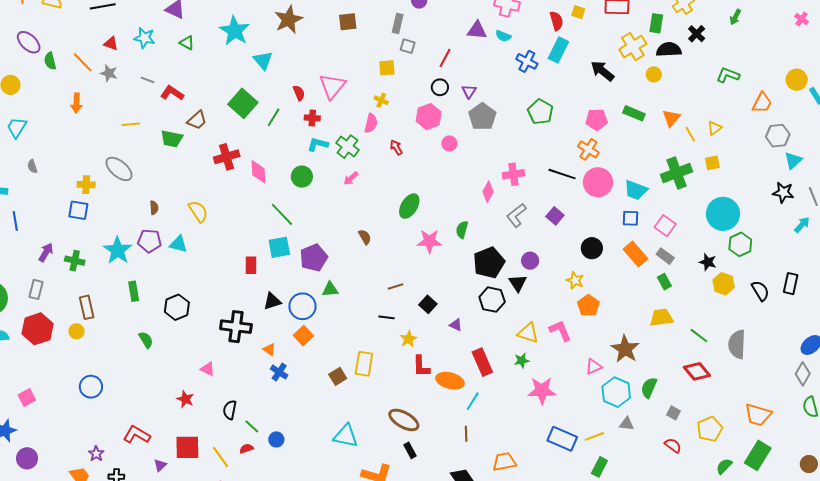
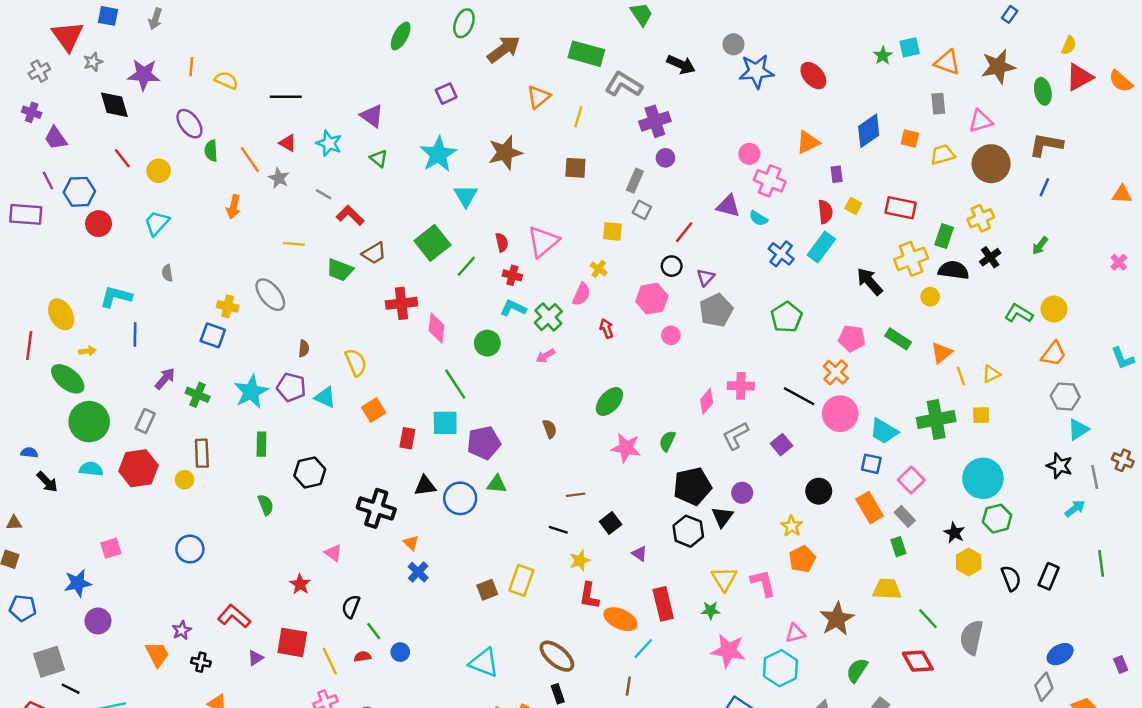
yellow circle: (797, 80) -> (1054, 309), moved
yellow triangle: (528, 333) -> (724, 579), turned 30
orange square: (303, 336) -> (374, 410), moved
cyan hexagon: (616, 392) -> (780, 668), moved

